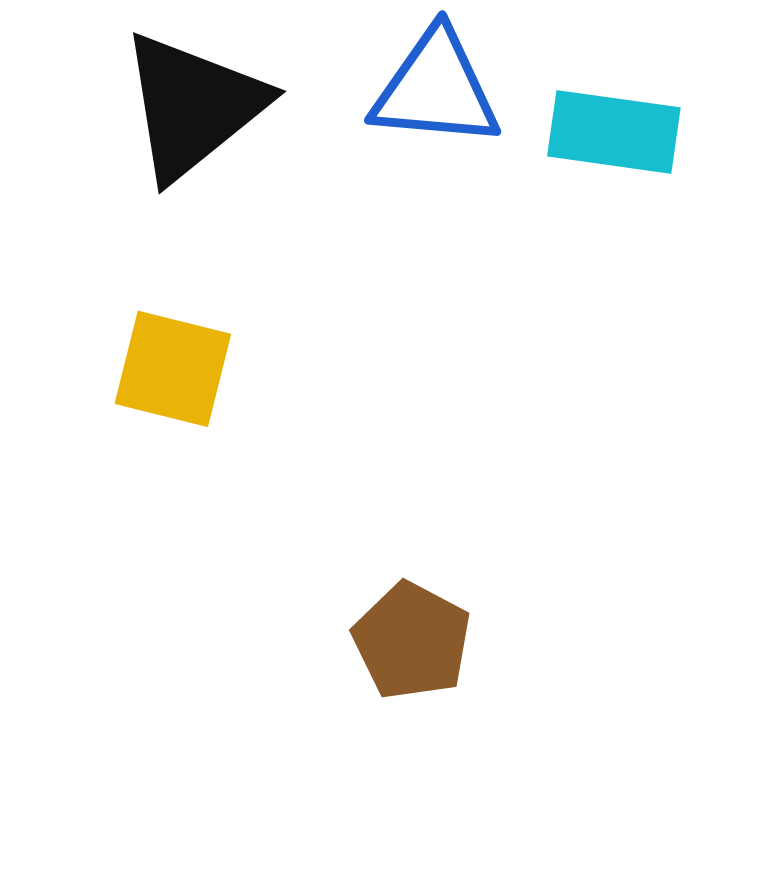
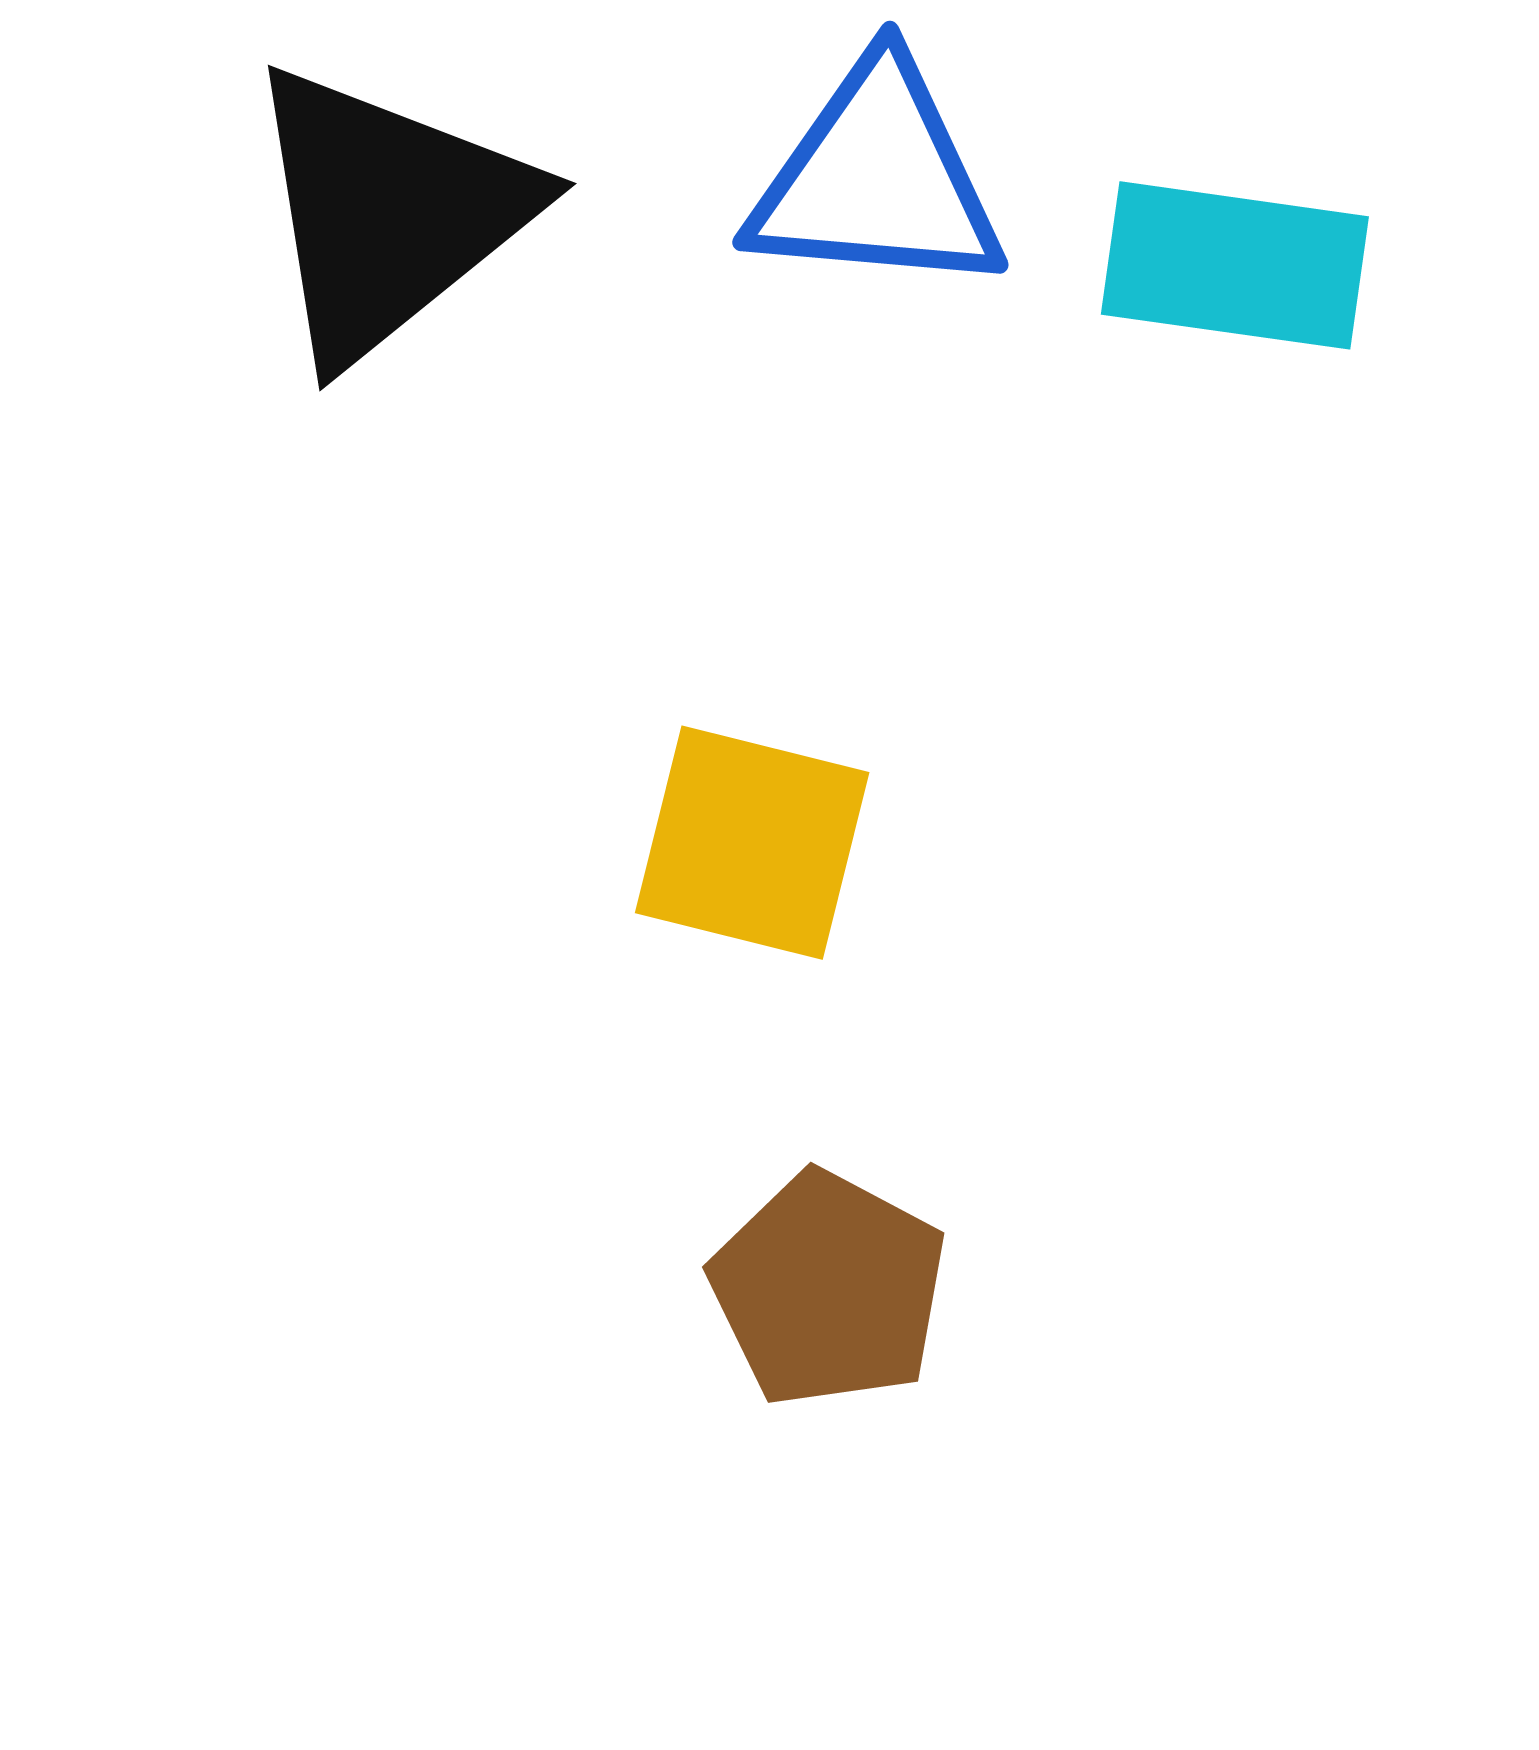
yellow square: (173, 369) -> (752, 843), moved

